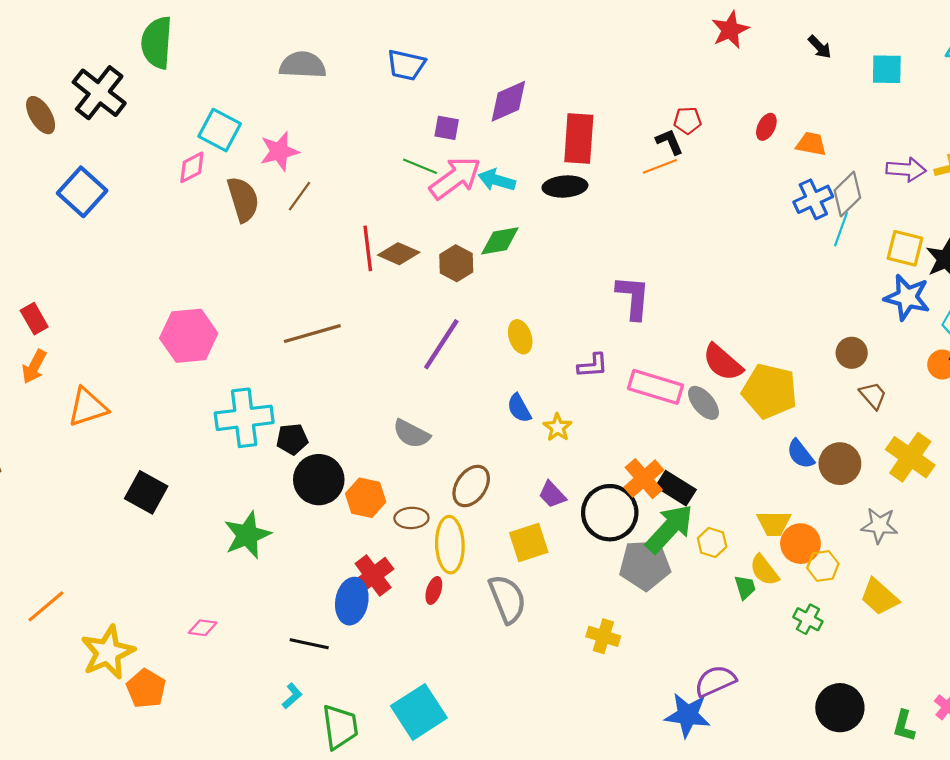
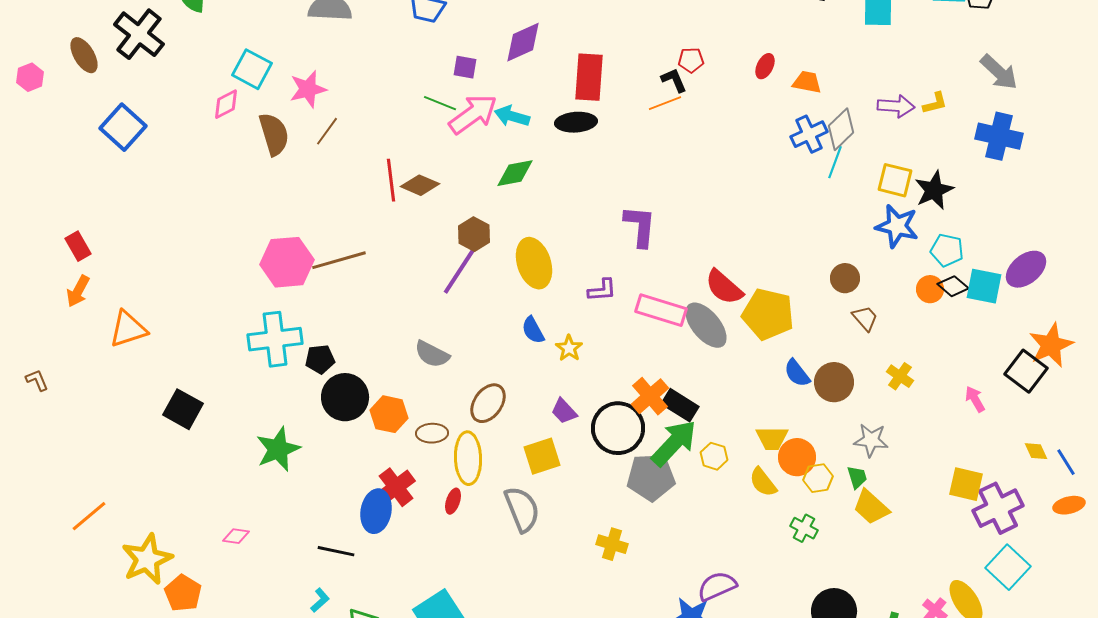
brown hexagon: (456, 263) -> (474, 234), moved
pink hexagon: (189, 336) -> (287, 262), moved
yellow ellipse: (520, 337) -> (534, 263), size x1.6
gray ellipse: (703, 403) -> (706, 325), size x1.4
yellow cross: (910, 457) -> (900, 376), size x0.6
green trapezoid: (745, 587) -> (857, 477), moved

